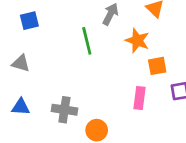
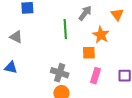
orange square: (157, 66) -> (89, 53), moved
gray cross: (64, 110) -> (60, 73), moved

